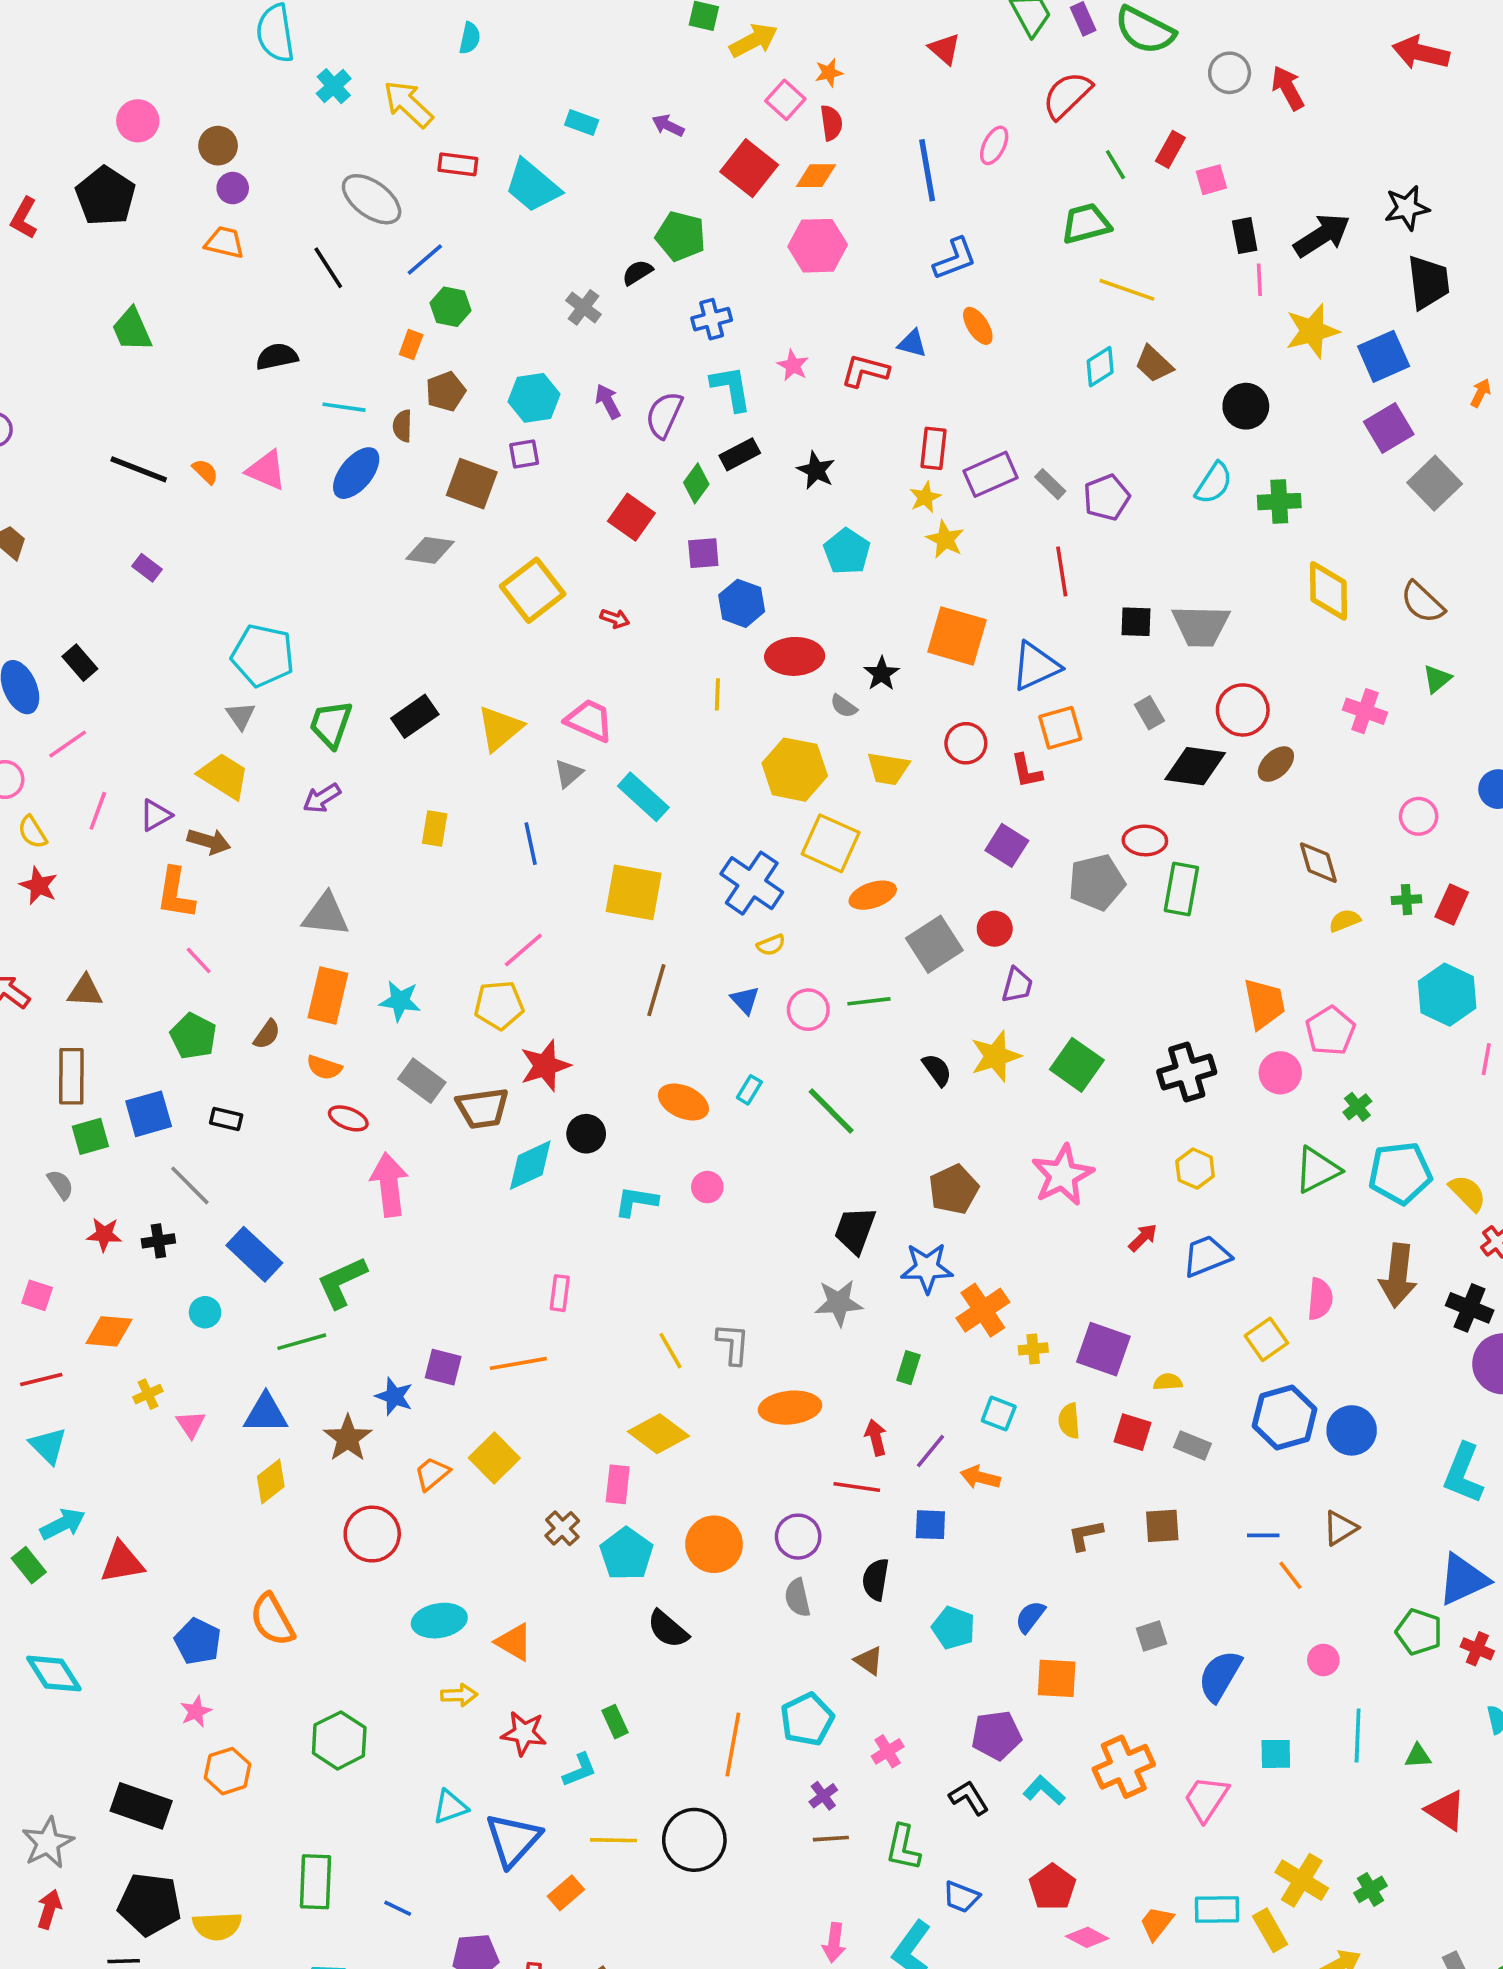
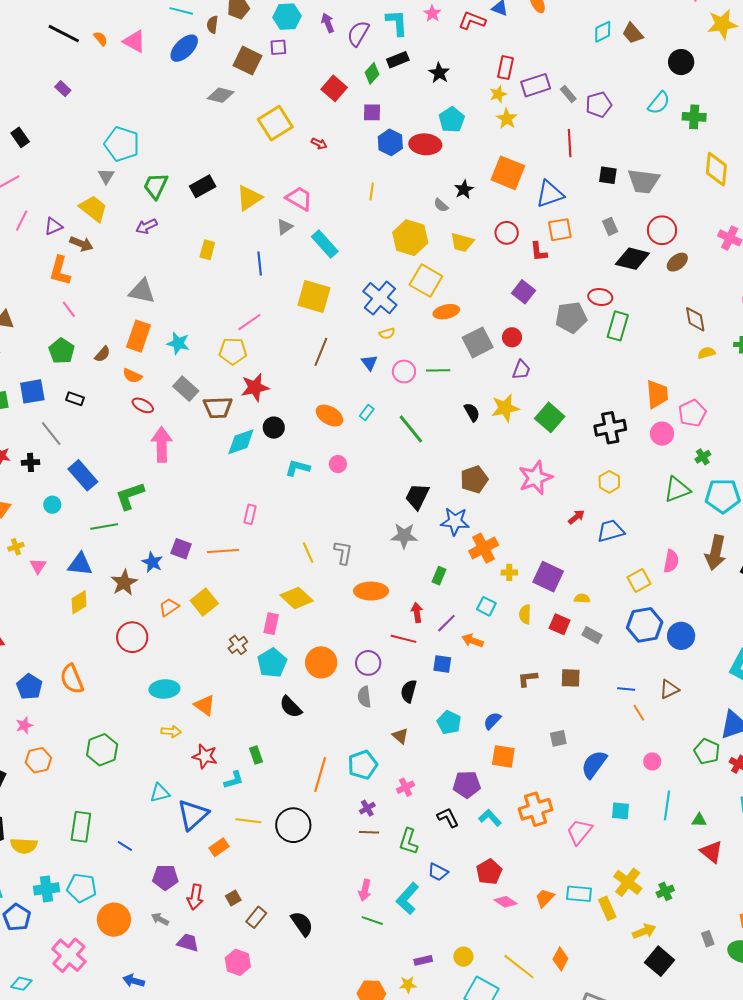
red ellipse: (795, 656) -> (425, 144), moved

